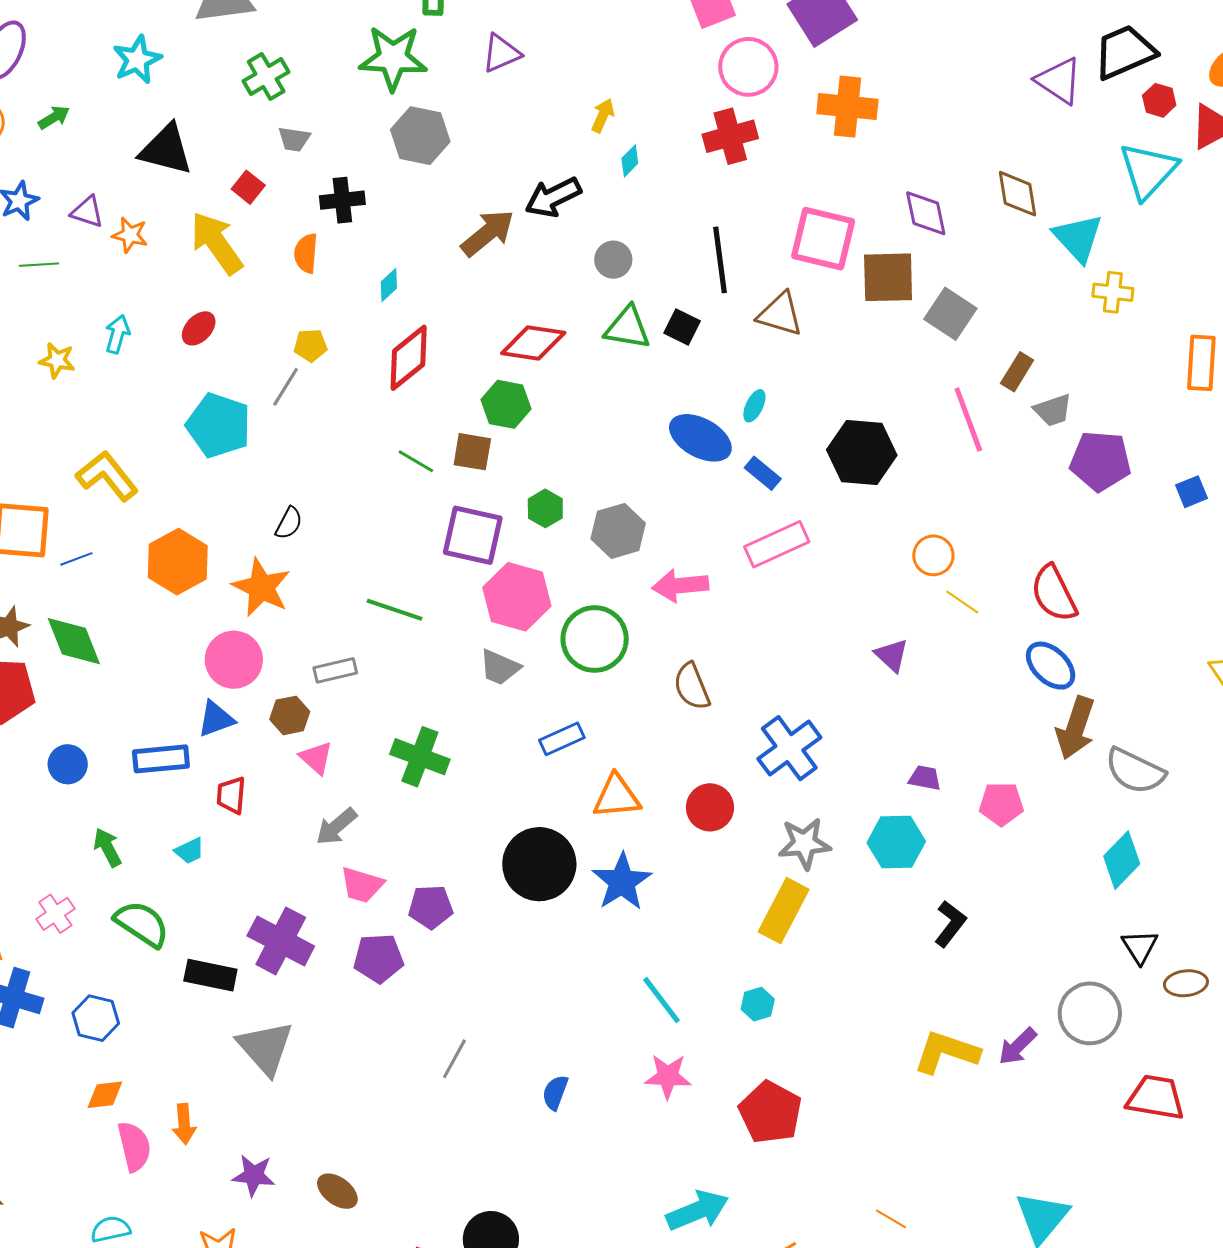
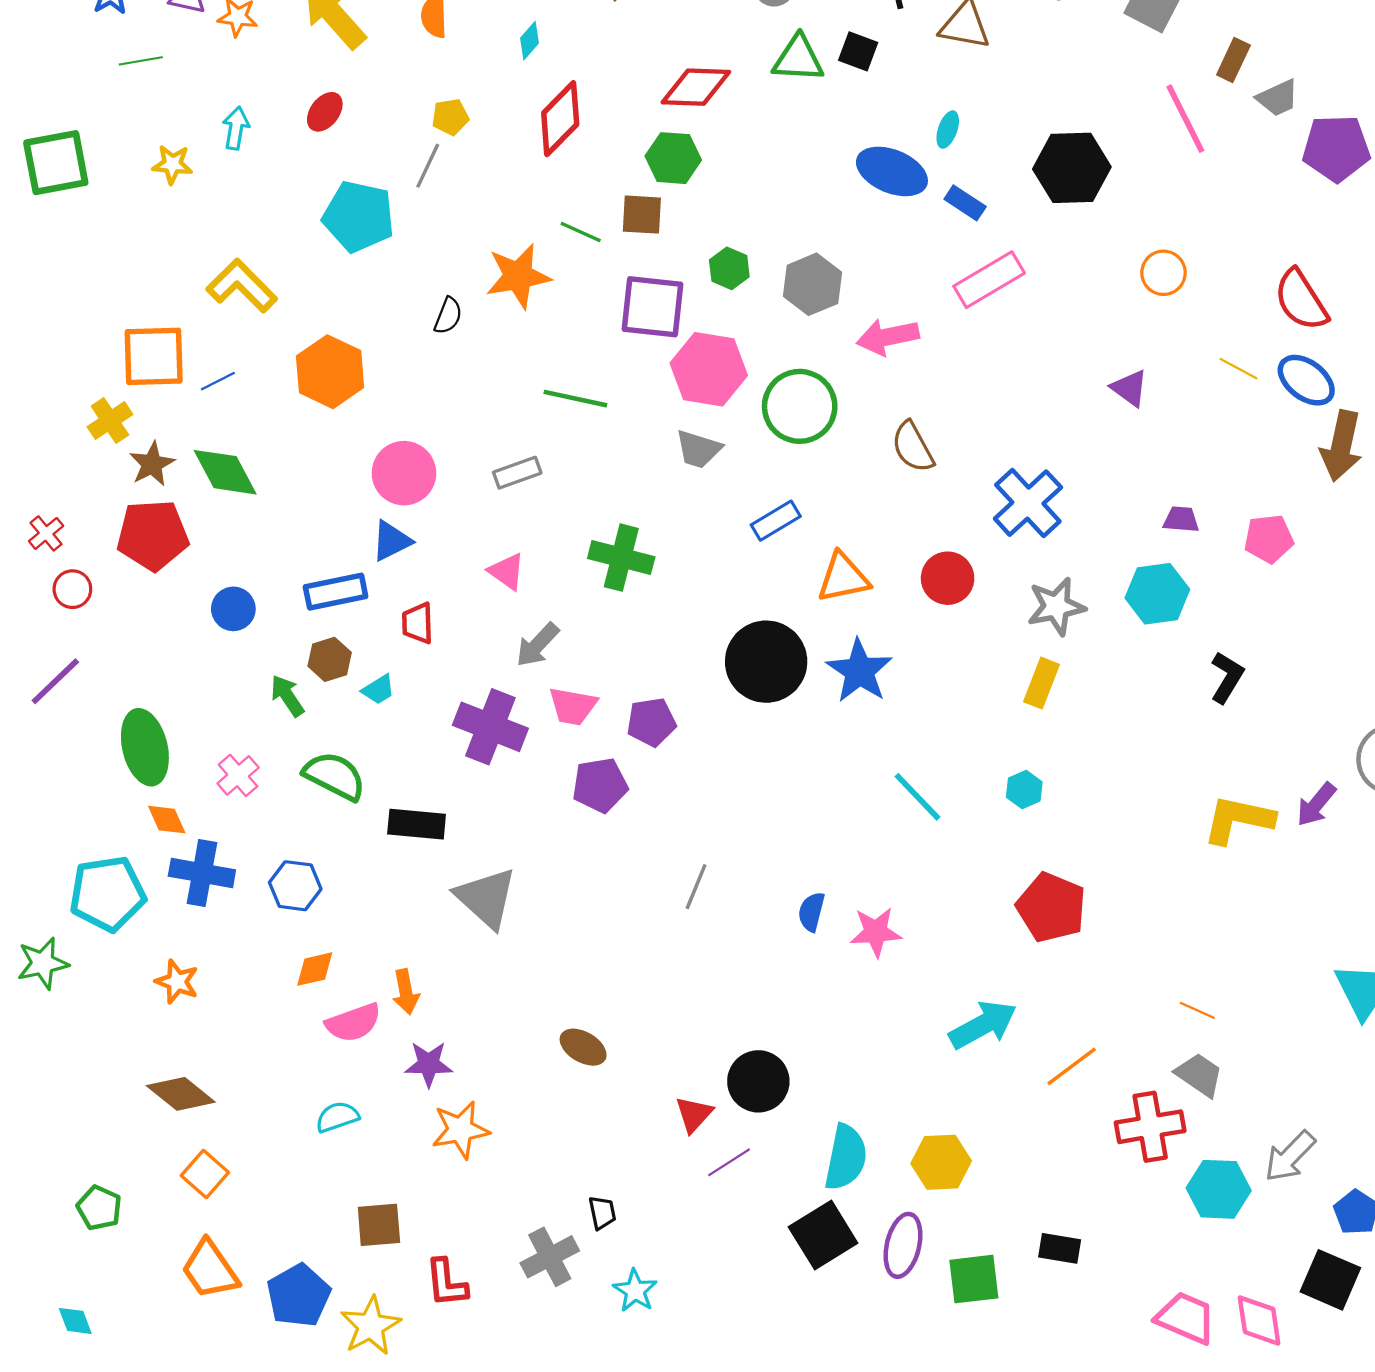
orange star: (261, 587) -> (518, 276), moved, turned -30
yellow line: (962, 602) -> (1239, 369), moved
brown hexagon: (290, 715) -> (330, 659), moved
yellow rectangle: (784, 911) -> (1041, 683), size x0.7
purple cross: (281, 941) -> (490, 727), moved
pink star: (668, 1076) -> (876, 932), moved
pink semicircle: (134, 1146) -> (353, 1023), turned 90
purple star: (254, 1175) -> (429, 1064), moved

